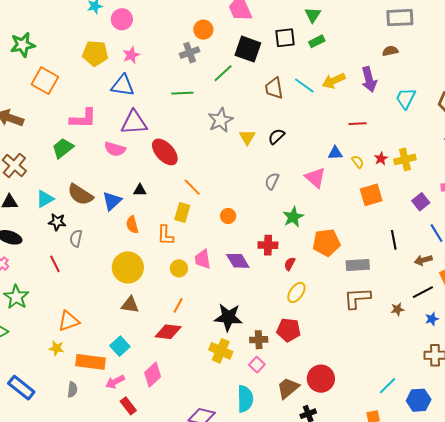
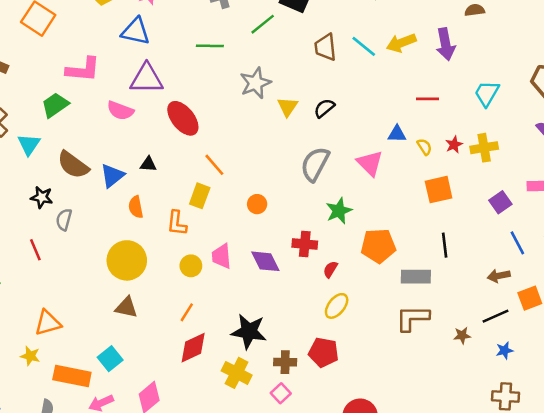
cyan trapezoid: (406, 98) -> (487, 93), moved
gray semicircle: (272, 181) -> (315, 164), size x1.6
cyan triangle: (45, 199) -> (29, 144), moved, turned -30
black line: (394, 240) -> (445, 245), moved
red diamond: (168, 332) -> (193, 348), moved, turned -36

